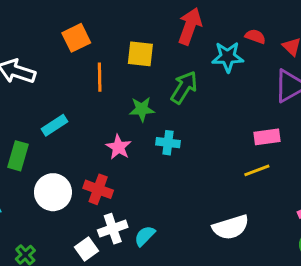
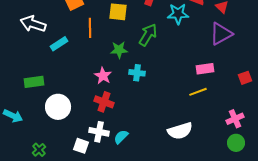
cyan rectangle: (54, 125) -> (59, 44), moved
green rectangle: (18, 156) -> (34, 82), turned 66
red cross: (98, 189) -> (104, 102), moved
white cross: (113, 229) -> (99, 132), turned 30
white square: (86, 249) -> (81, 146), turned -35

